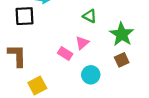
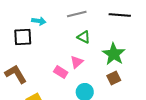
brown L-shape: (17, 56) -> (16, 74), turned -30

